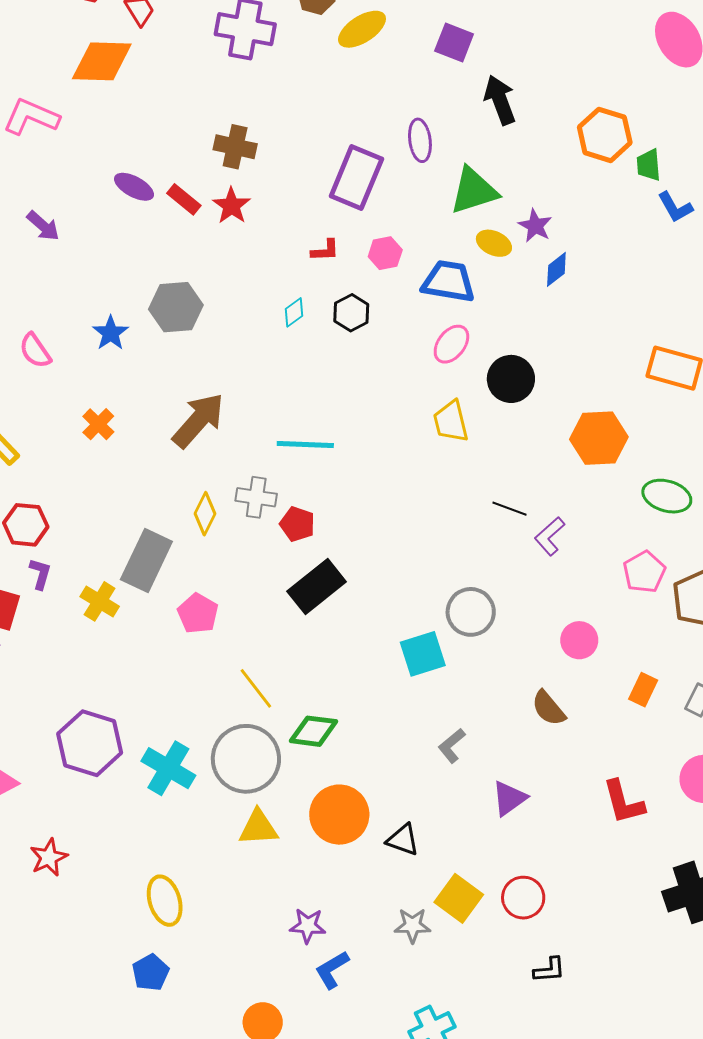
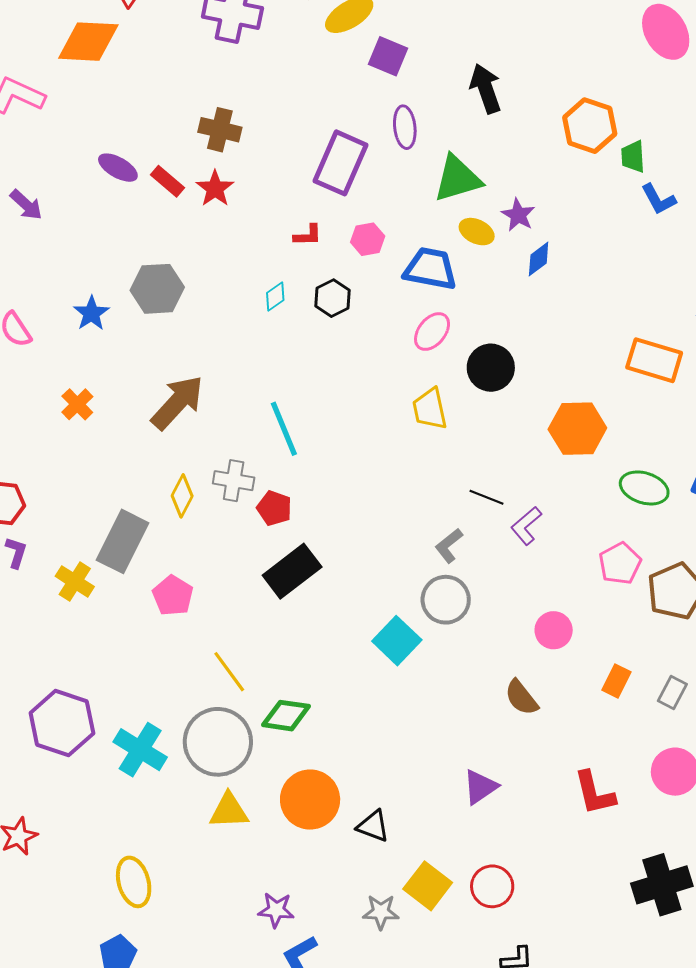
purple square: (454, 43) -> (388, 56), moved
cyan line: (305, 444) -> (284, 429), turned 64
cyan square: (423, 654) -> (397, 641), turned -30
gray L-shape: (452, 746) -> (449, 546), moved

